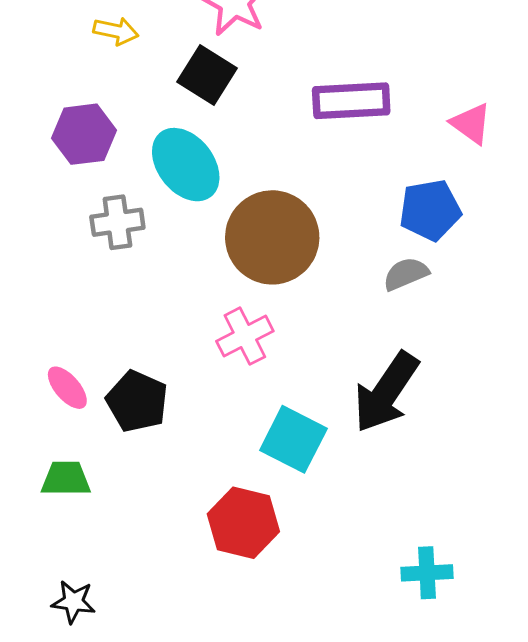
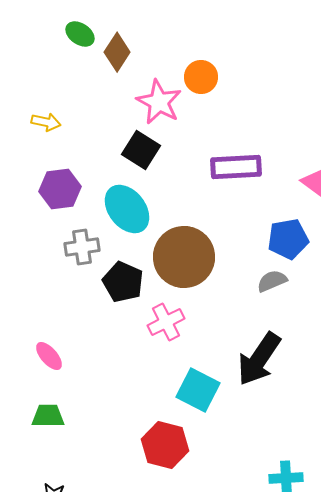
yellow arrow: (116, 31) -> (46, 122), moved
black pentagon: (137, 401) -> (123, 282), moved

